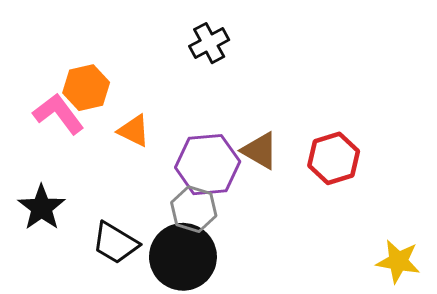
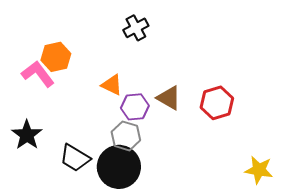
orange triangle: (134, 131) -> (112, 85), moved
purple hexagon: (208, 165) -> (135, 107), size x0.7

